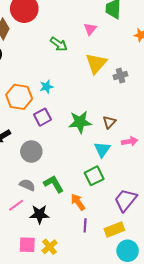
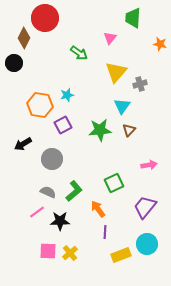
pink arrow: (130, 141) -> (149, 165), moved
cyan triangle: (102, 149) -> (122, 106), moved
green L-shape: (54, 184) -> (74, 191), turned 80
yellow rectangle: (114, 229) -> (121, 255), moved
cyan circle: (128, 251) -> (147, 244), moved

